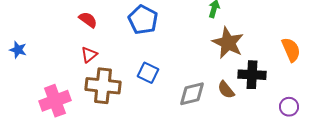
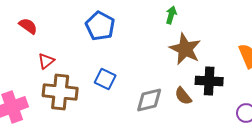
red semicircle: (88, 20) -> (28, 26), moved

